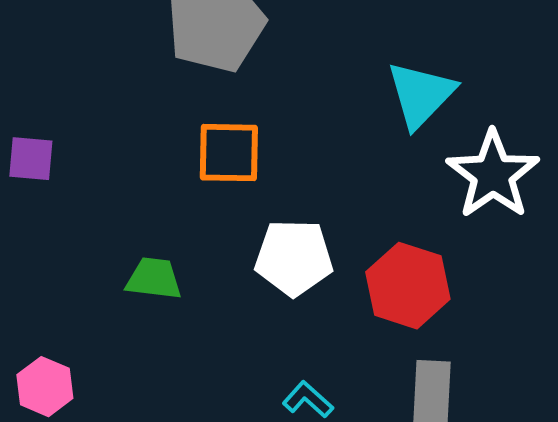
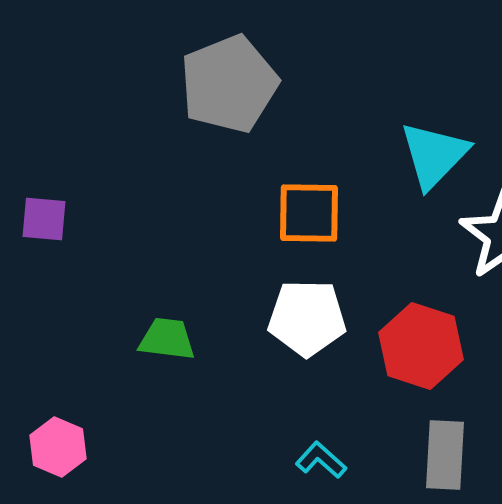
orange square: (229, 153) -> (309, 213), moved

